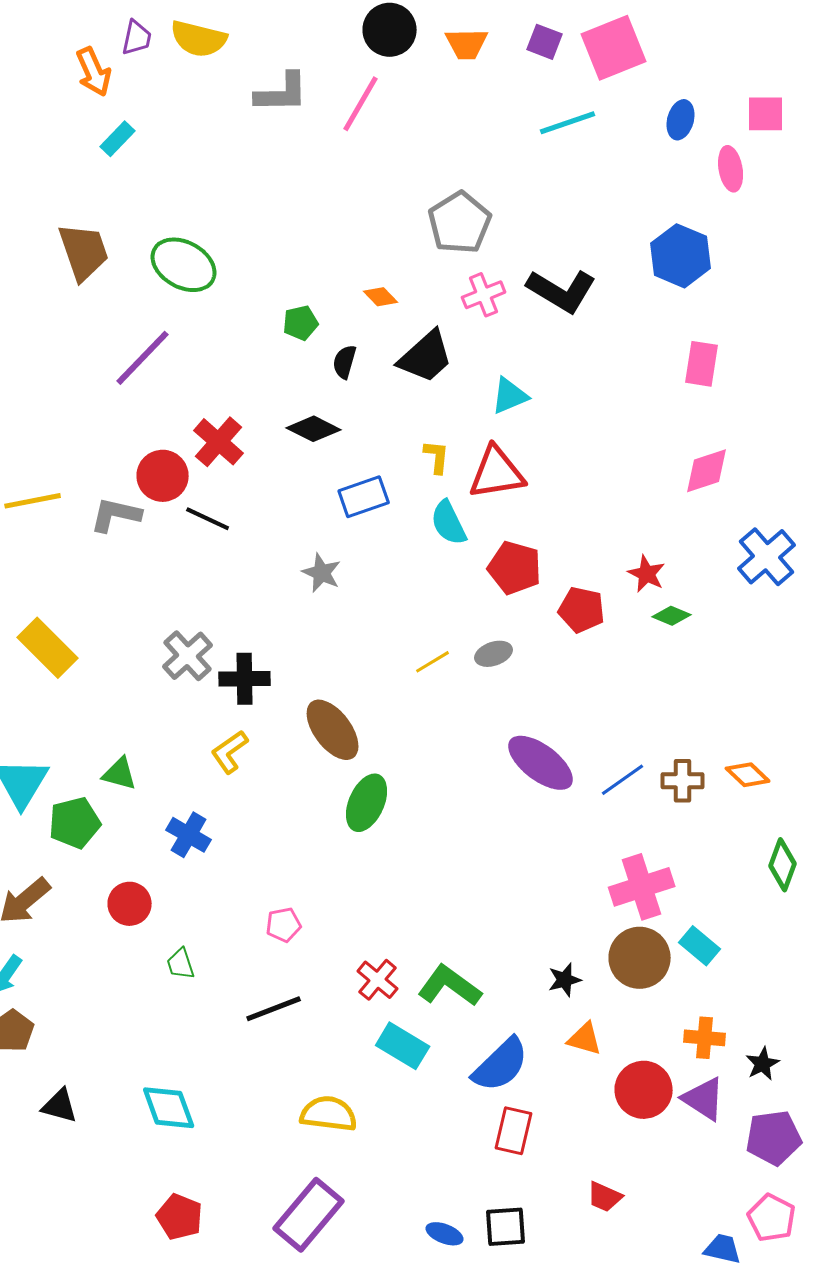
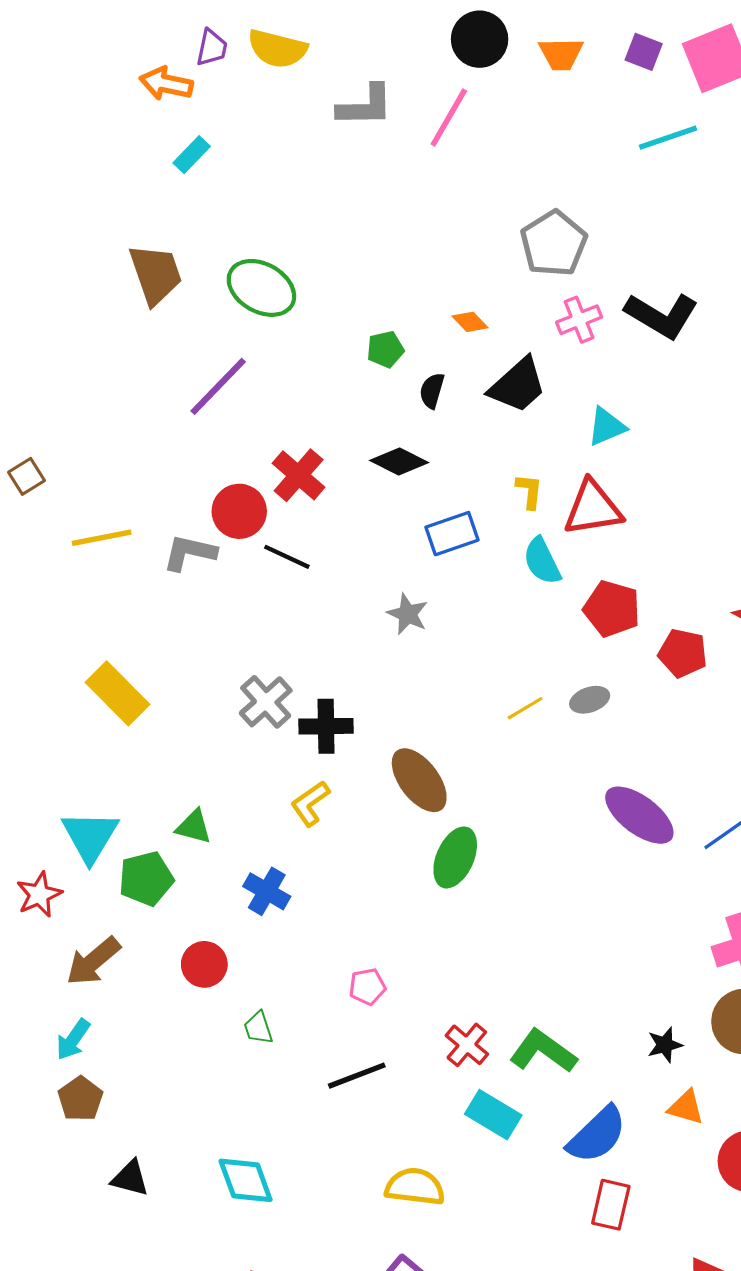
orange arrow: (94, 72) -> (166, 84), turned 126

